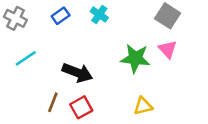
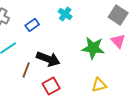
blue rectangle: (61, 16) -> (32, 25), moved
brown line: (53, 102) -> (26, 70), moved

